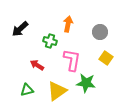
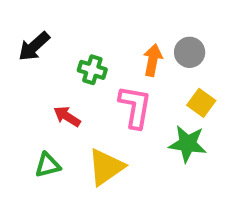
orange arrow: (68, 24) -> (153, 60), moved
green star: (86, 83) -> (188, 144), moved

